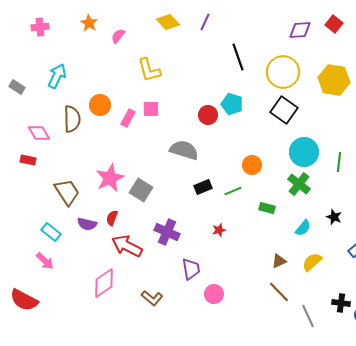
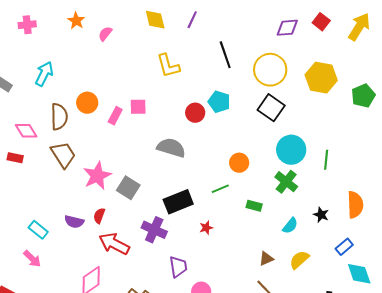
yellow diamond: (168, 22) -> (155, 20), turned 30
yellow L-shape: (149, 70) -> (168, 66), moved
black rectangle: (203, 187) -> (178, 202), moved, size x1.6
brown trapezoid: (67, 192) -> (63, 155), moved

